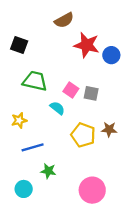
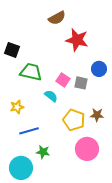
black square: (19, 45) -> (12, 50), moved
blue circle: (111, 55) -> (99, 69), moved
cyan circle: (24, 189) -> (21, 168), size x1.5
pink circle: (92, 190) -> (87, 149), moved

